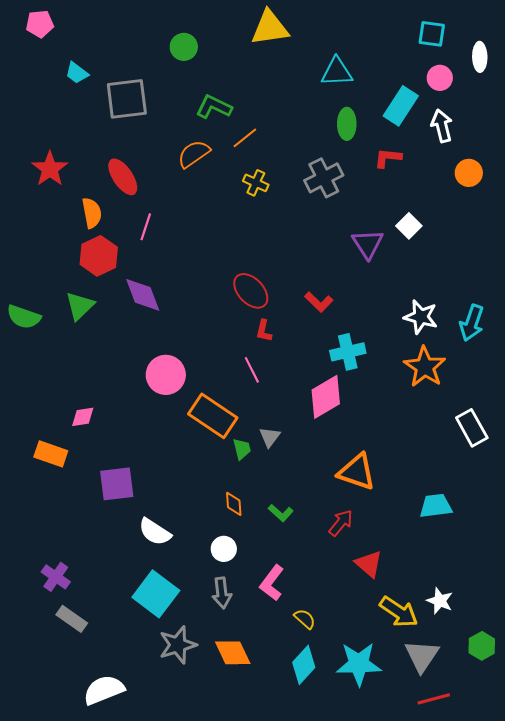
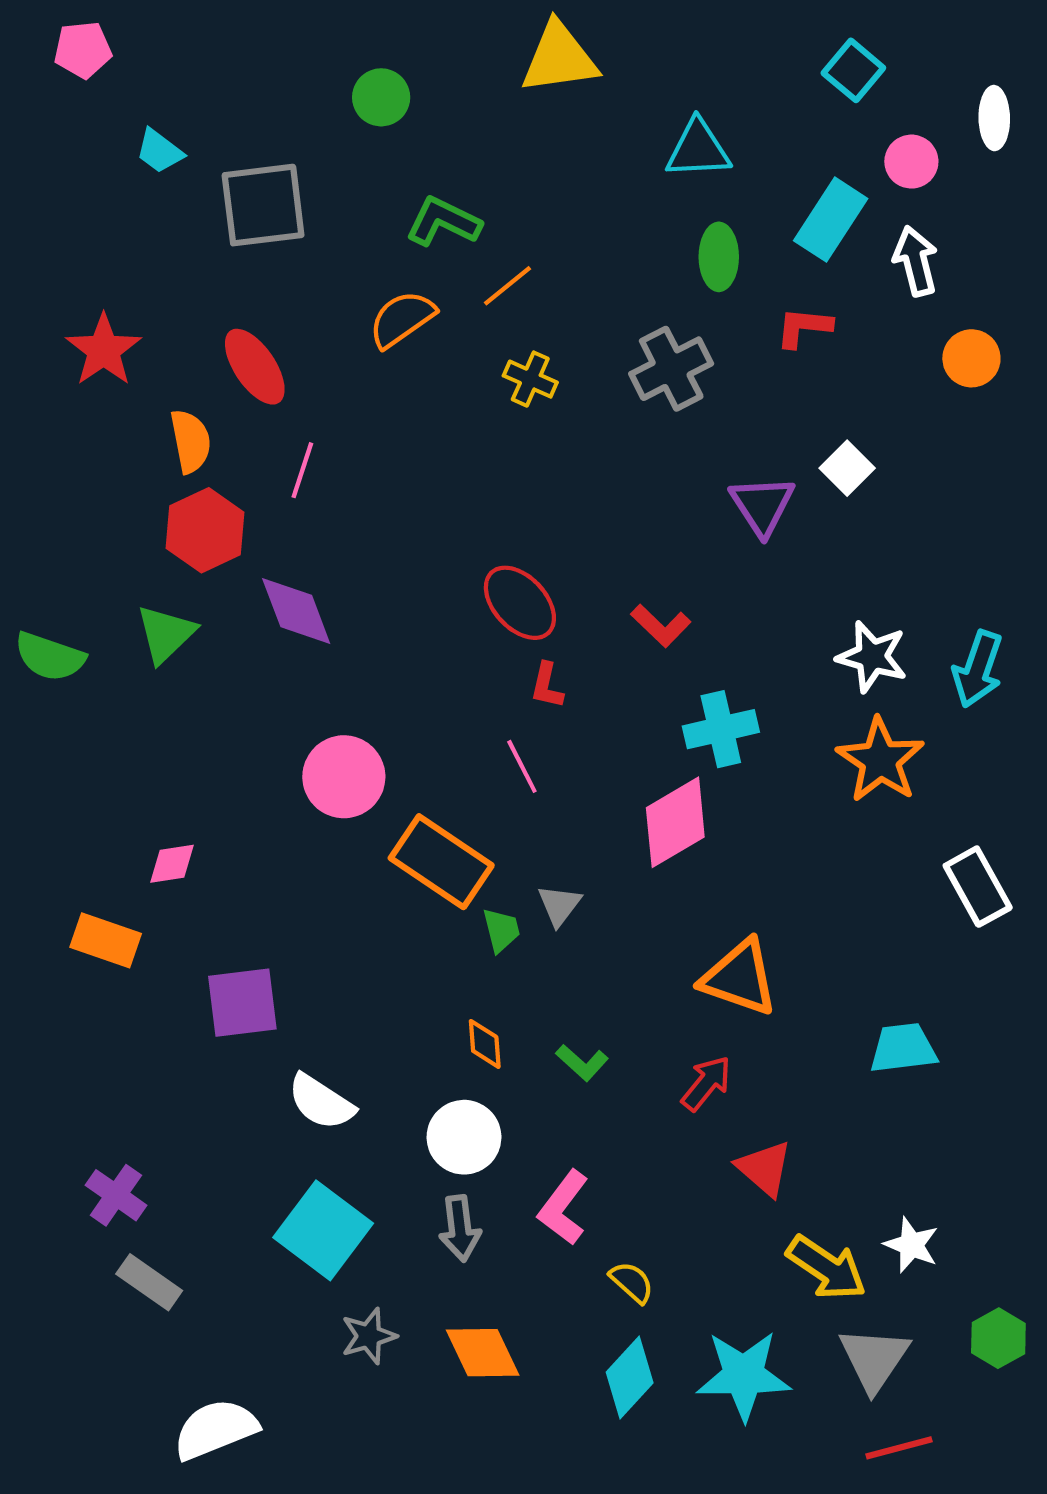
cyan square: (432, 34) -> (853, 70), moved, turned 32
white circle: (224, 549) -> (464, 1137), size x1.4
gray star: (178, 645) -> (369, 1336), size x0.7

